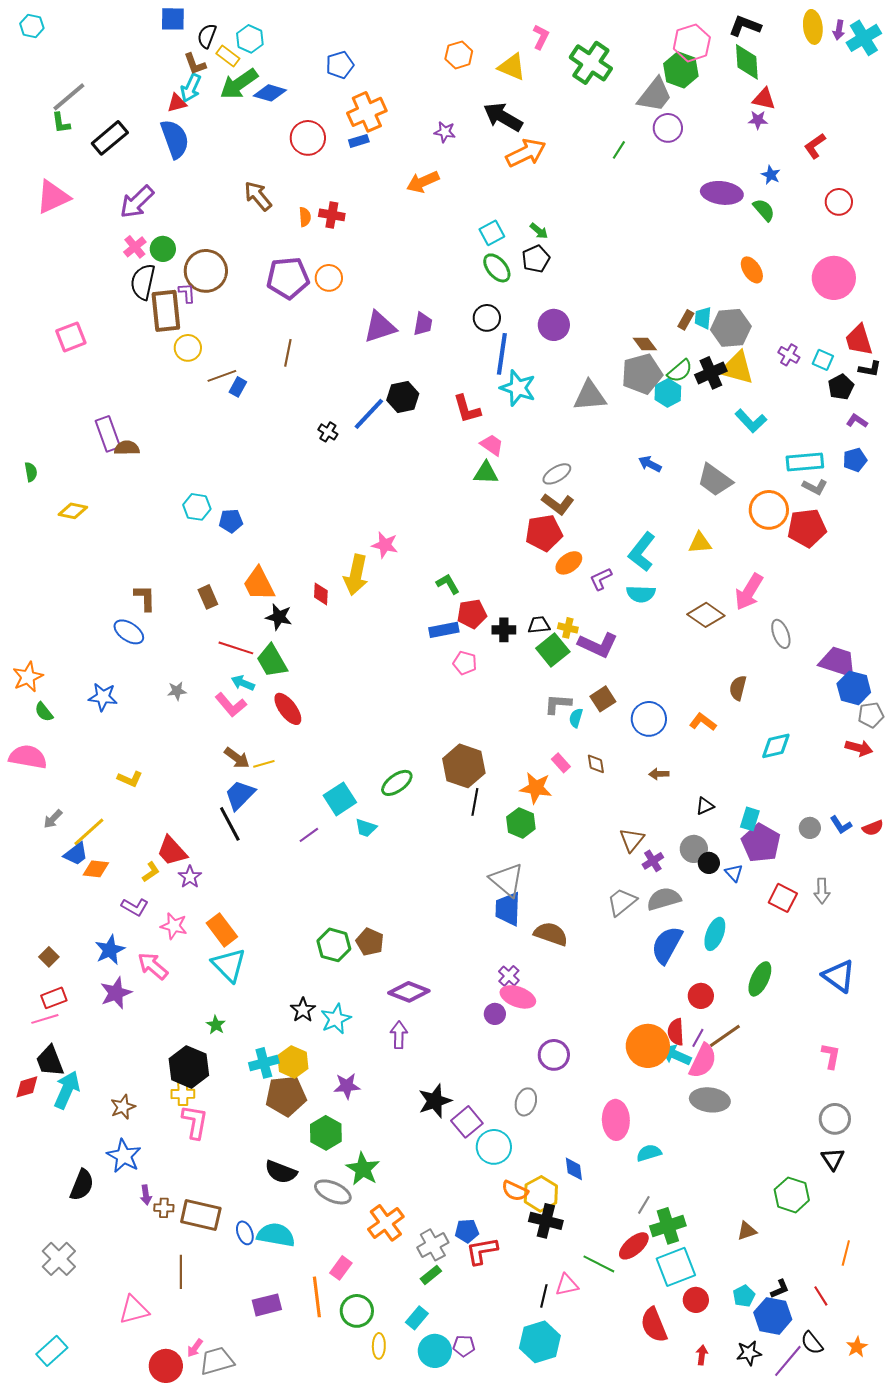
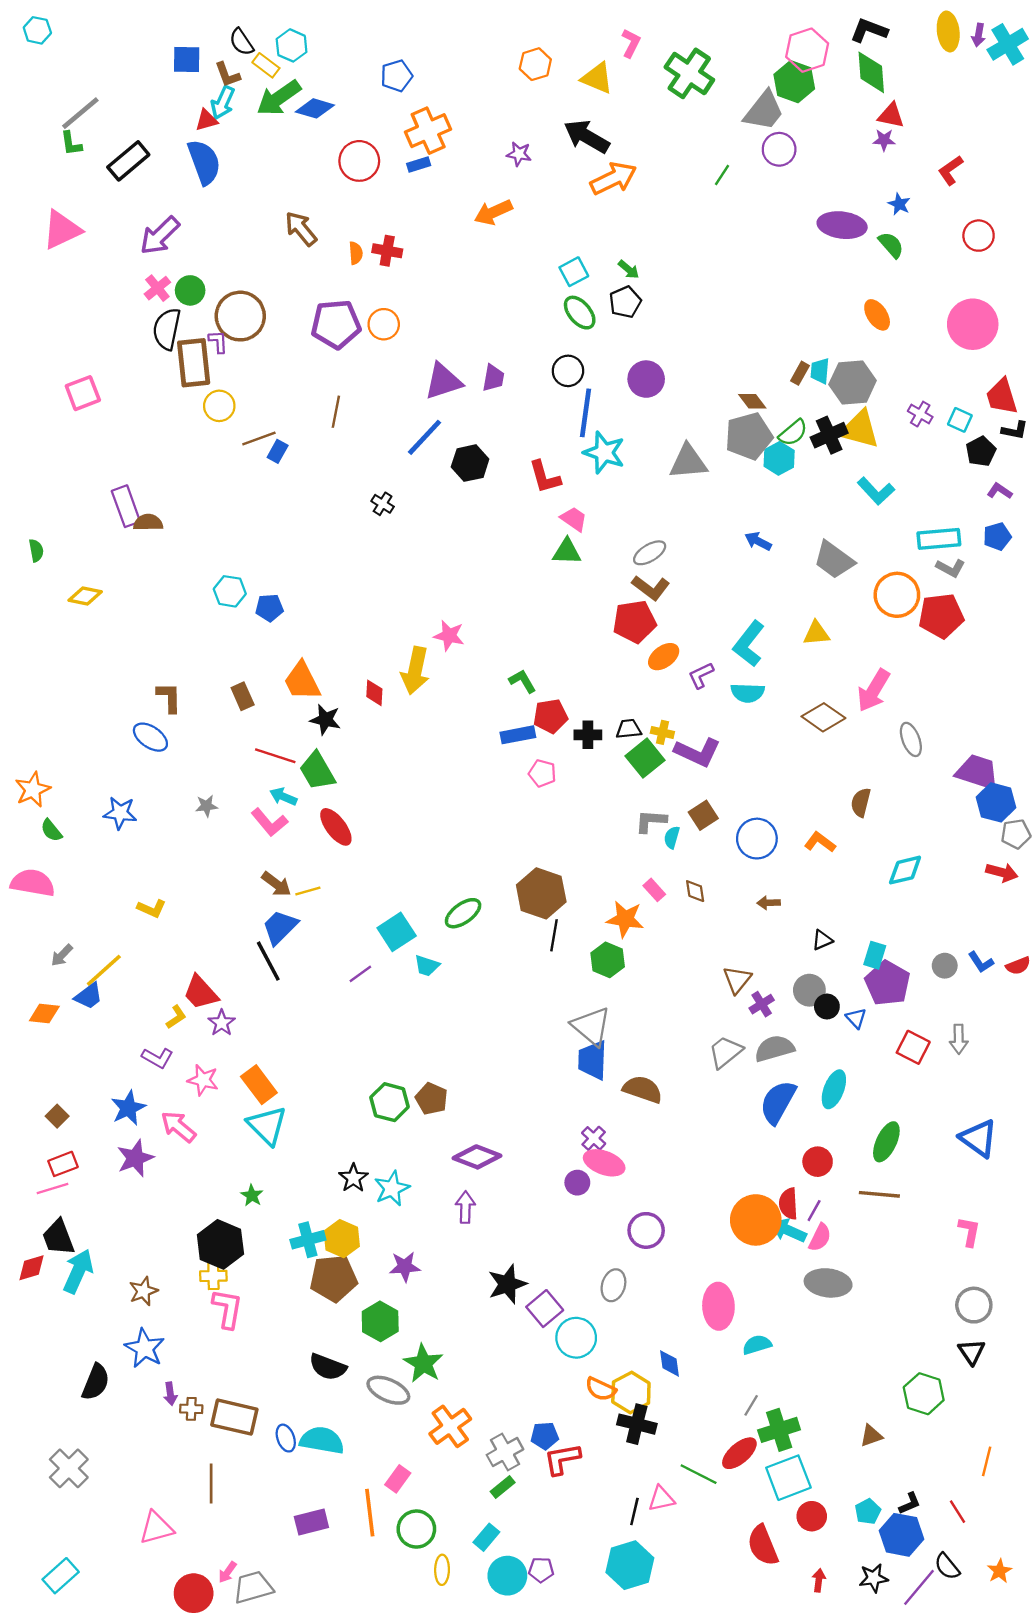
blue square: (173, 19) -> (187, 59), moved
black semicircle: (207, 36) -> (241, 42), turned -55
blue line: (369, 414) -> (425, 437), moved
orange diamond: (96, 869) -> (44, 1014), moved
brown line: (725, 1036) -> (879, 1194), moved, turned 40
pink semicircle: (703, 1061) -> (820, 1237), size x0.7

